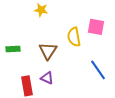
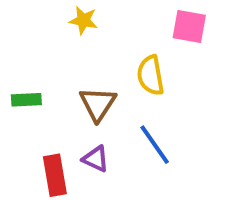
pink square: (96, 27) -> (189, 26), moved
blue line: (98, 70) -> (155, 145), moved

